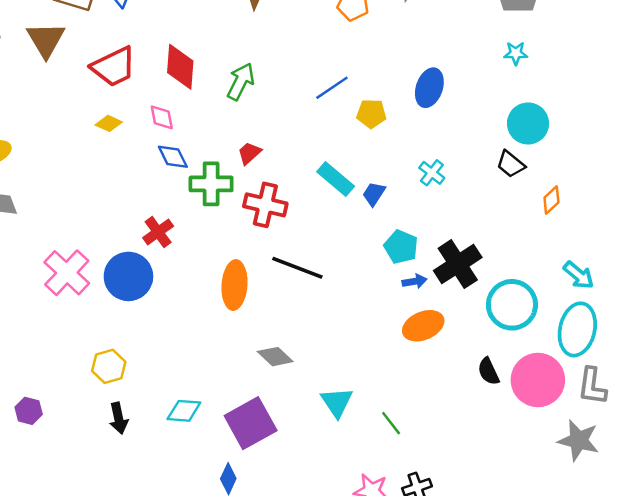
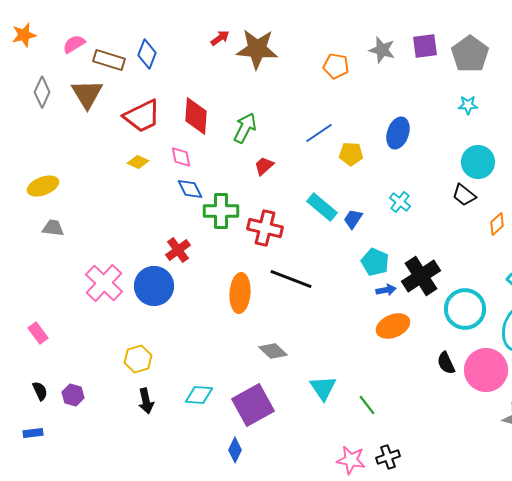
red trapezoid: (249, 153) -> (264, 166), moved

